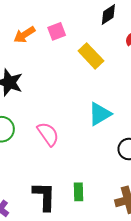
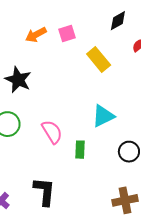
green rectangle: (78, 192) -> (80, 150), moved

